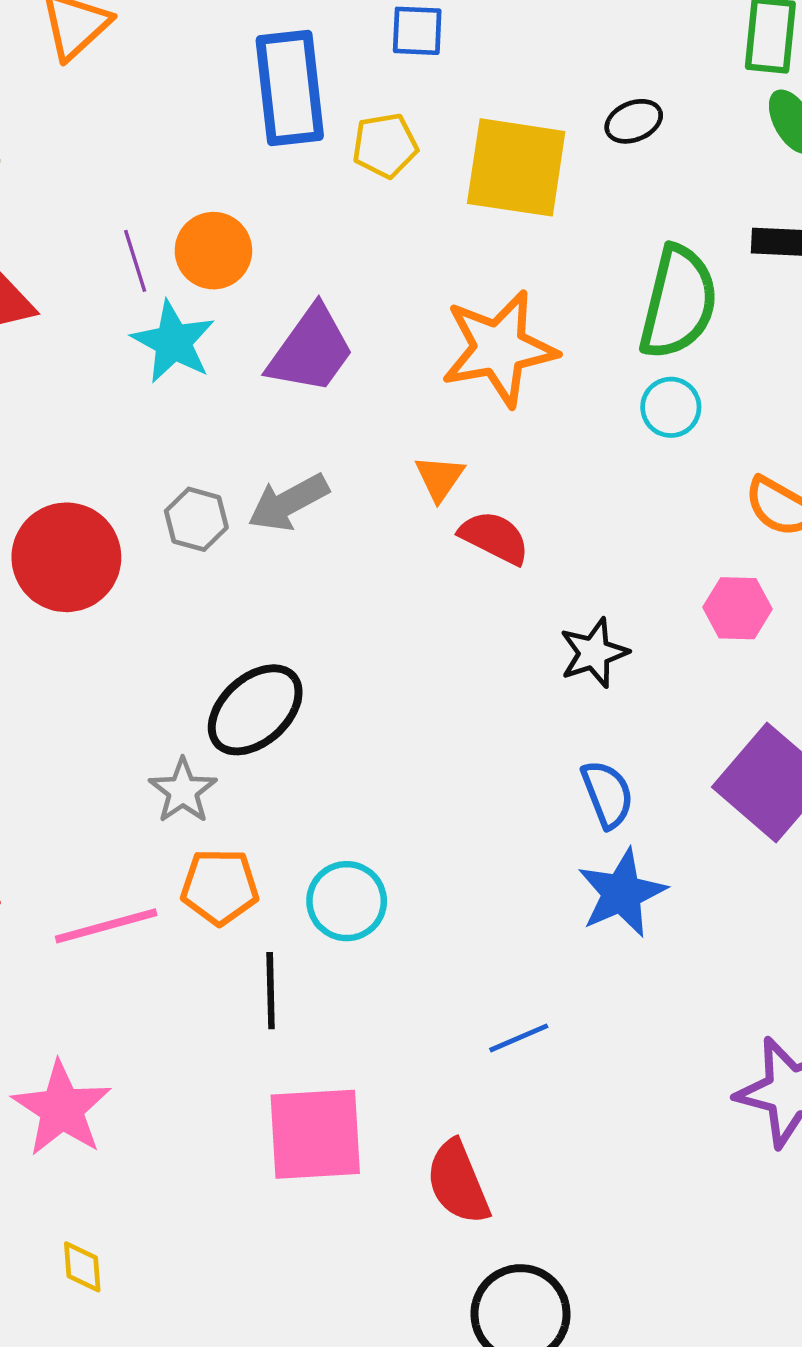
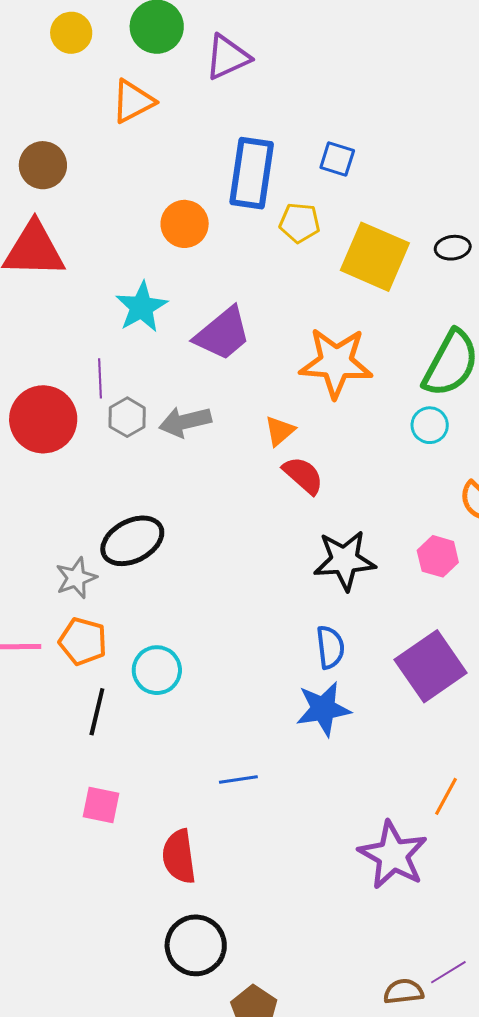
orange circle: (213, 251) -> (185, 224), moved
purple line: (135, 261) -> (100, 378), moved
black star: (594, 653) -> (345, 560), size x1.4
pink square: (315, 1134) -> (101, 805), size x0.6

